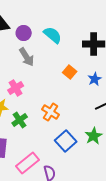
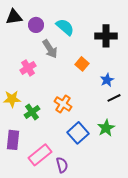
gray arrow: (27, 57) -> (50, 49), moved
blue star: (95, 79) -> (107, 80), moved
pink cross: (16, 88) -> (28, 68), moved

